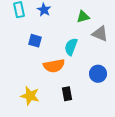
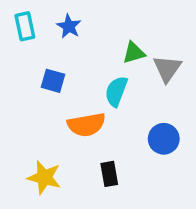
green triangle: (83, 17) -> (134, 53), moved
gray triangle: (100, 34) -> (167, 69), turned 42

